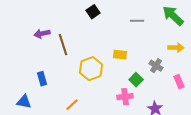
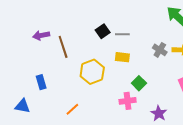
black square: (93, 12) -> (103, 31), moved
gray line: (137, 21) -> (122, 34), moved
gray cross: (156, 66) -> (160, 50), moved

